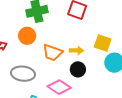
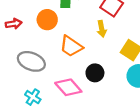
yellow arrow: (76, 50) -> (102, 29), moved, turned 64

